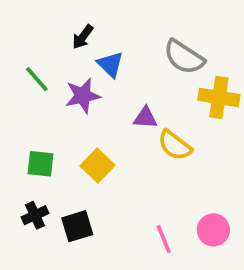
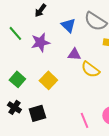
blue triangle: (110, 64) -> (68, 25), moved
green square: (40, 164) -> (17, 79), turned 35
black cross: (35, 215) -> (14, 107), turned -32

